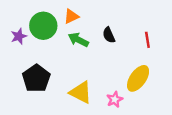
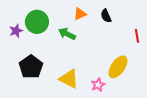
orange triangle: (71, 16) -> (80, 14), moved
black semicircle: (109, 35) -> (106, 16), moved
red line: (147, 40) -> (137, 36), moved

